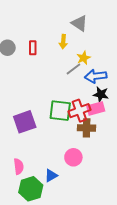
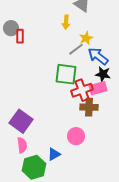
red rectangle: (33, 48) -> (20, 36), moved
blue arrow: (96, 76) -> (98, 56), turned 45
green square: (60, 111) -> (66, 74), moved
purple square: (25, 122) -> (21, 121), moved, turned -35

